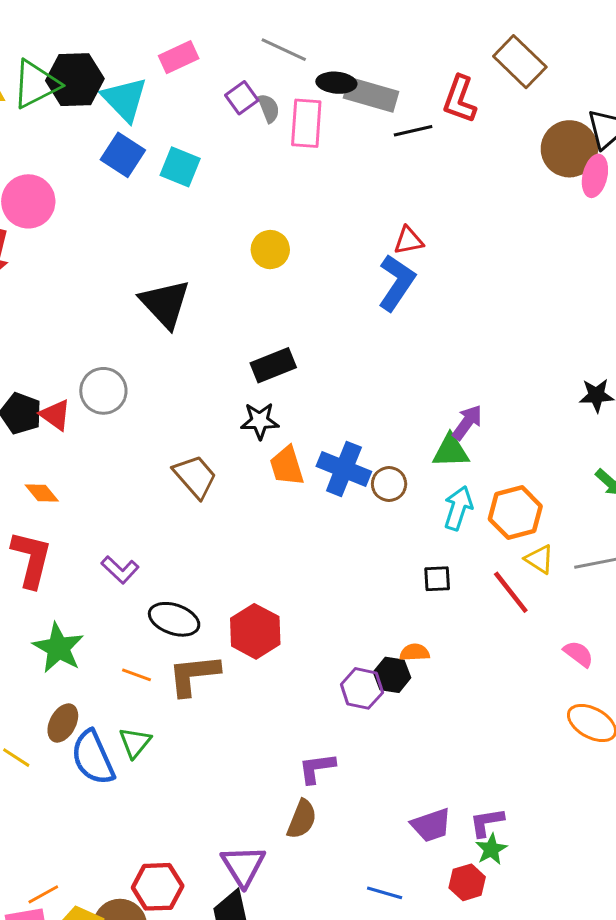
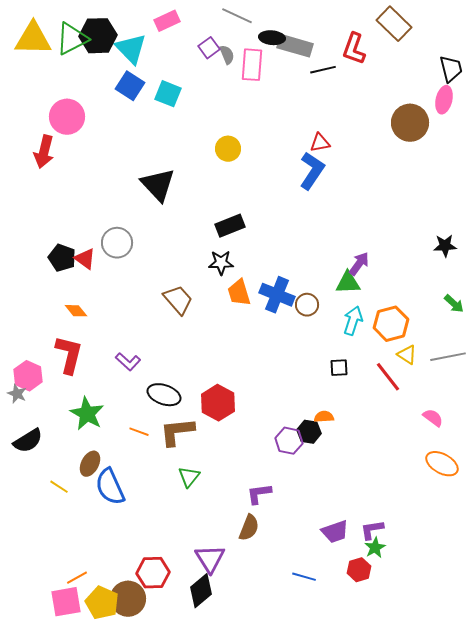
brown circle: (569, 149) -> (410, 123), moved
green triangle: (135, 743) -> (189, 477), moved

